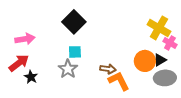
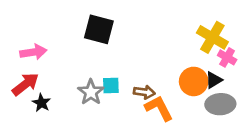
black square: (74, 22) -> (99, 29), turned -30
cyan square: (75, 52) -> (111, 85), moved

